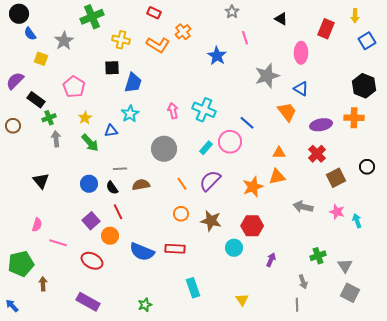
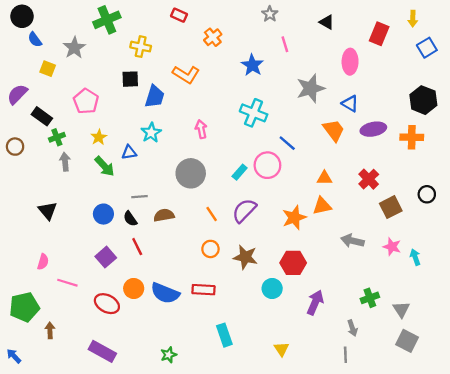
orange L-shape: (158, 45) -> (186, 74), moved
cyan cross: (204, 110) -> (254, 113), moved
purple ellipse: (321, 125) -> (373, 129), moved
orange circle: (110, 236) -> (134, 288), moved
purple arrow: (271, 260) -> (315, 302), size x1.5

